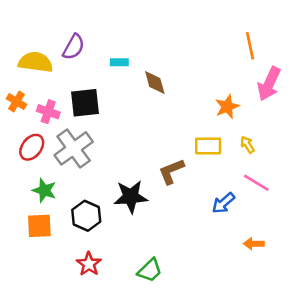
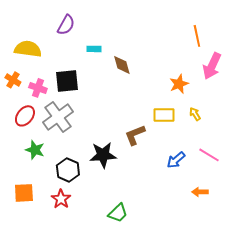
purple semicircle: (74, 47) -> (66, 25), moved
pink line: (256, 183) -> (209, 155), moved
orange square: (39, 226) -> (24, 193), moved
red star: (89, 264) -> (61, 199), moved

